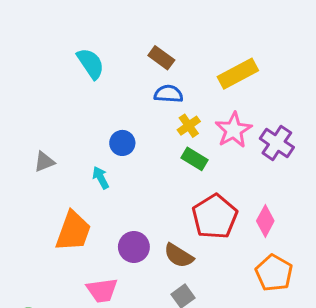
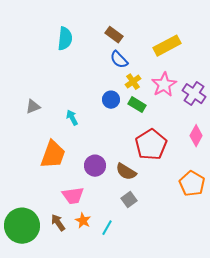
cyan semicircle: (91, 64) -> (65, 39), turned 40
blue semicircle: (169, 94) -> (119, 60), turned -138
blue circle: (122, 143) -> (111, 100), moved
pink diamond: (265, 221) -> (196, 136), moved

